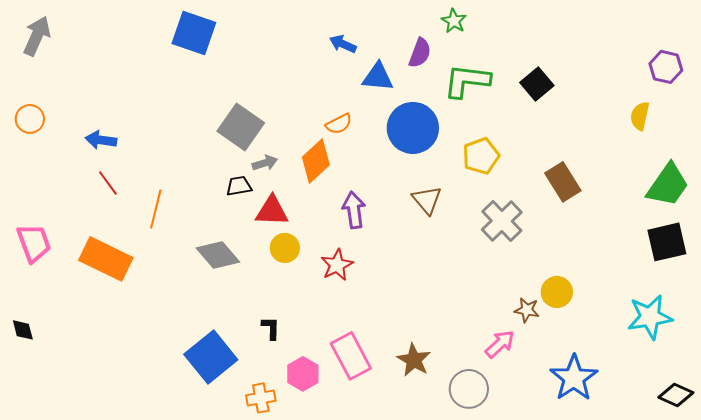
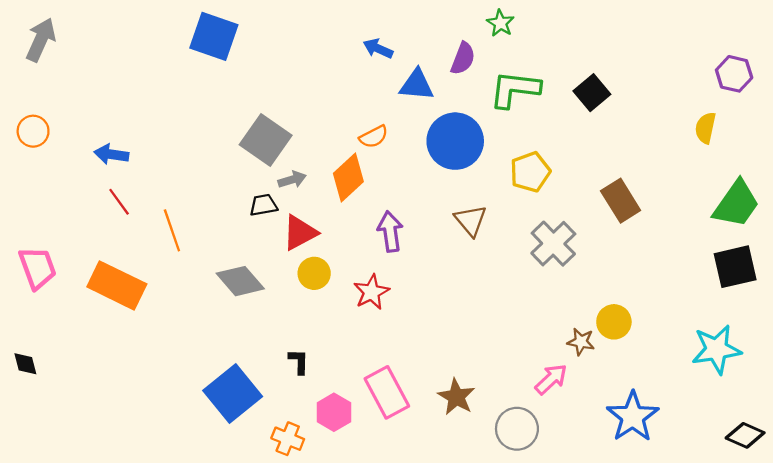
orange line: (156, 209) -> (172, 230), turned -33
red triangle: (272, 211) -> (300, 233), turned -30
orange cross: (261, 398) -> (288, 439), turned 32

